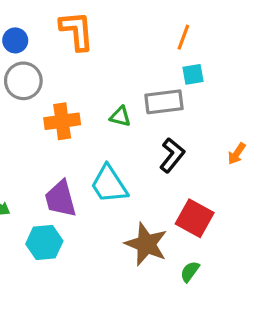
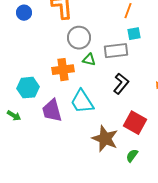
gray circle: (23, 81) -> (79, 38), moved
orange cross: (62, 121) -> (63, 70), moved
cyan hexagon: (44, 243) -> (28, 88), moved

